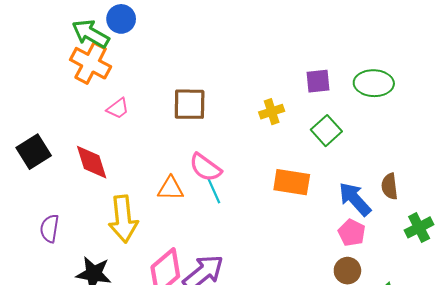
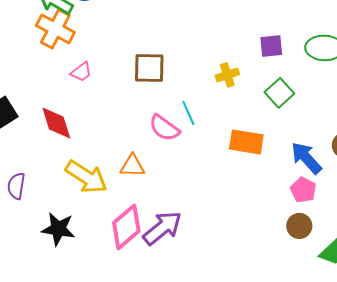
orange triangle: (171, 188) -> (132, 166), moved
cyan line: (214, 191) -> (188, 113), moved
yellow arrow: (123, 219) -> (86, 177), turned -51

